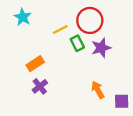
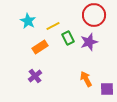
cyan star: (23, 17) -> (28, 21), moved
red circle: (90, 20) -> (94, 15), moved
orange rectangle: (35, 64) -> (40, 47), moved

